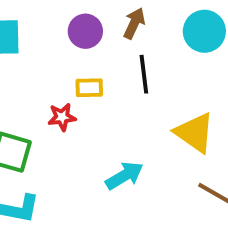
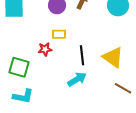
black line: (144, 74) -> (82, 55), moved

